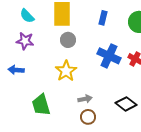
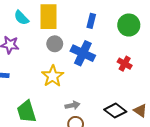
cyan semicircle: (27, 16) -> (21, 18), moved
blue cross: (109, 56) -> (83, 53), moved

